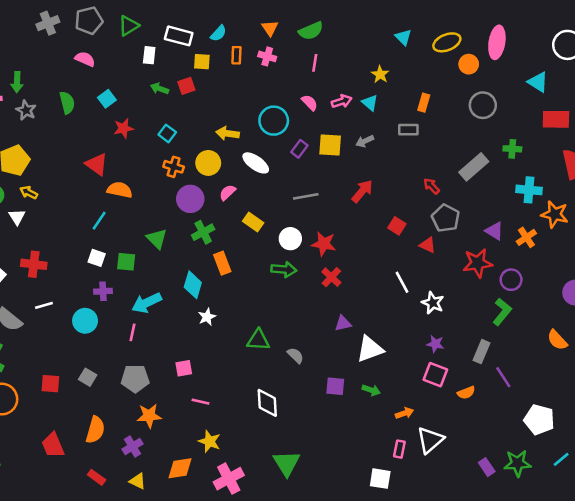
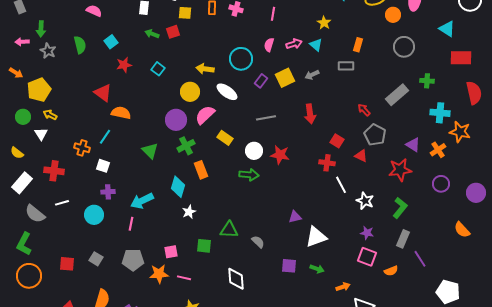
pink semicircle: (310, 103) -> (269, 45), turned -120
yellow square: (330, 145) -> (285, 78), turned -30
orange cross: (174, 167) -> (82, 148), moved
red arrow: (362, 191) -> (310, 114), turned 132
pink semicircle: (227, 192) -> (205, 115), size x1.5
green square: (126, 262) -> (204, 246), moved
red cross: (331, 277) -> (327, 163), moved, turned -35
purple circle: (511, 280) -> (441, 184), moved
green L-shape: (502, 312) -> (400, 208), moved
orange star: (149, 416) -> (159, 274), moved

